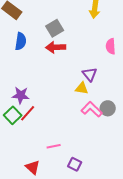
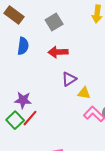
gray square: (55, 28) -> (54, 22), moved
purple triangle: (90, 74) -> (69, 79), moved, turned 35

